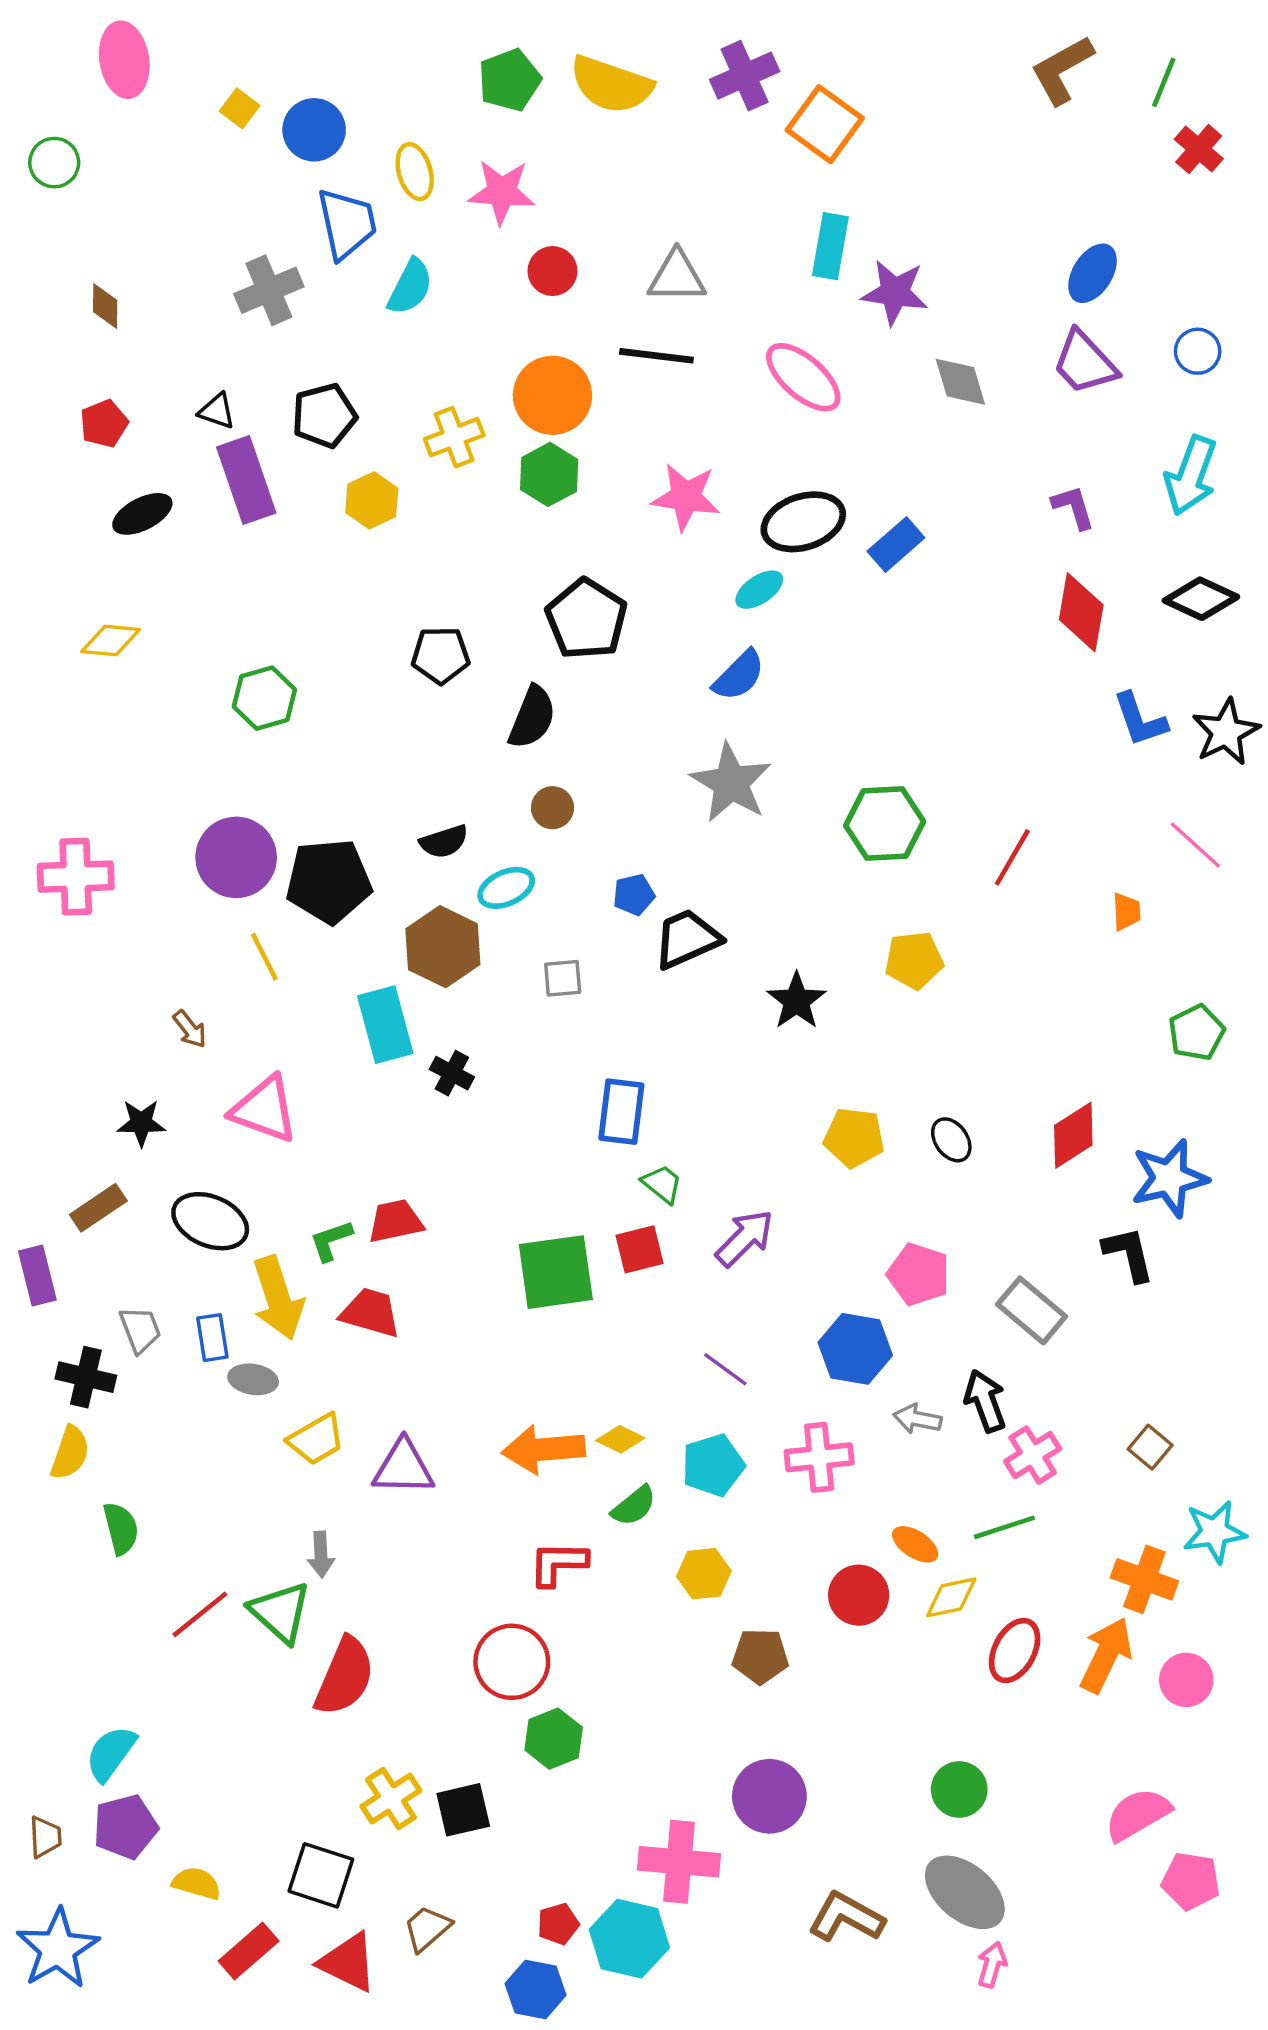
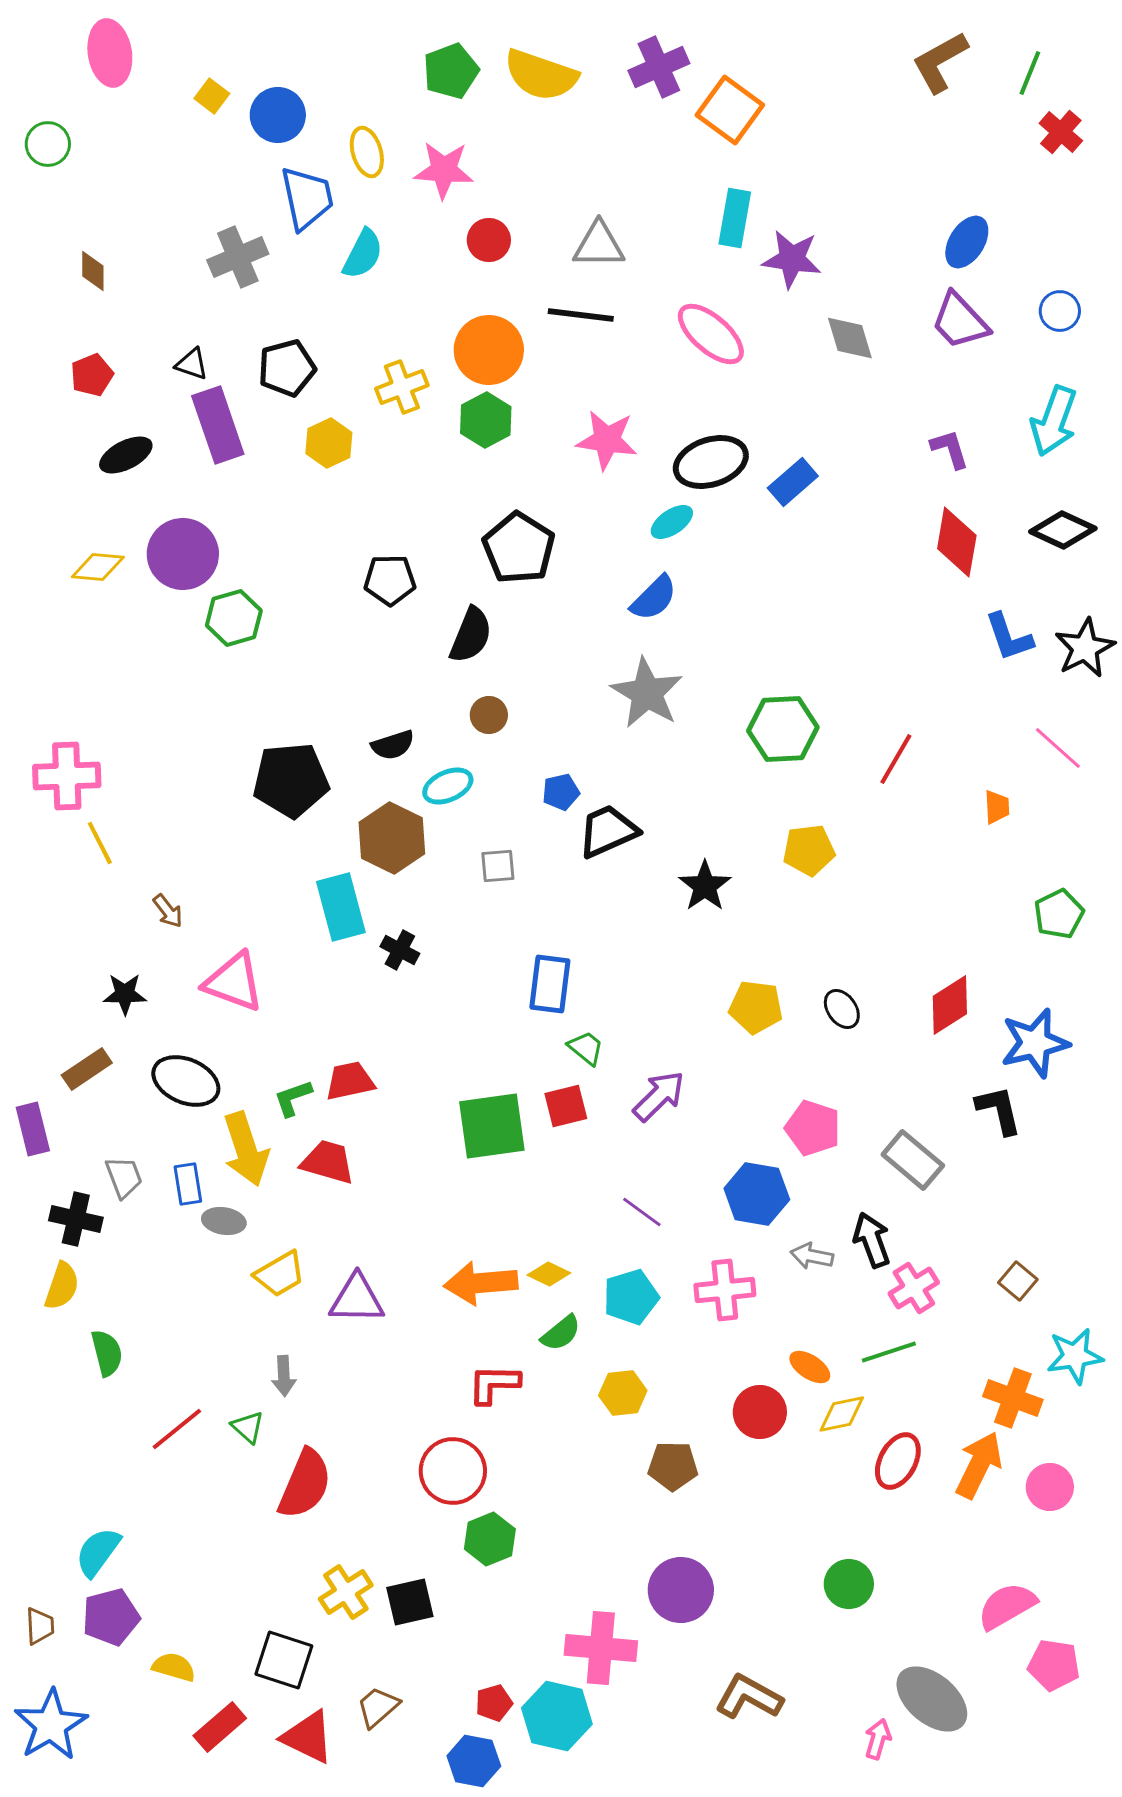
purple circle: (236, 857) -> (183, 554), moved
yellow line: (264, 957) -> (100, 843), moved
green triangle: (280, 1612) -> (248, 1427), size x0.6
gray ellipse: (965, 1892) -> (932, 1699), moved

